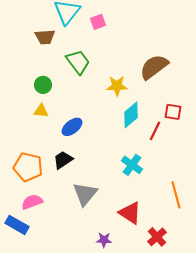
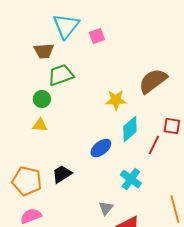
green trapezoid: (78, 62) -> (61, 75), moved, turned -72
blue ellipse: (72, 127) -> (101, 148), moved
gray triangle: (85, 194) -> (106, 208), moved, size x0.6

